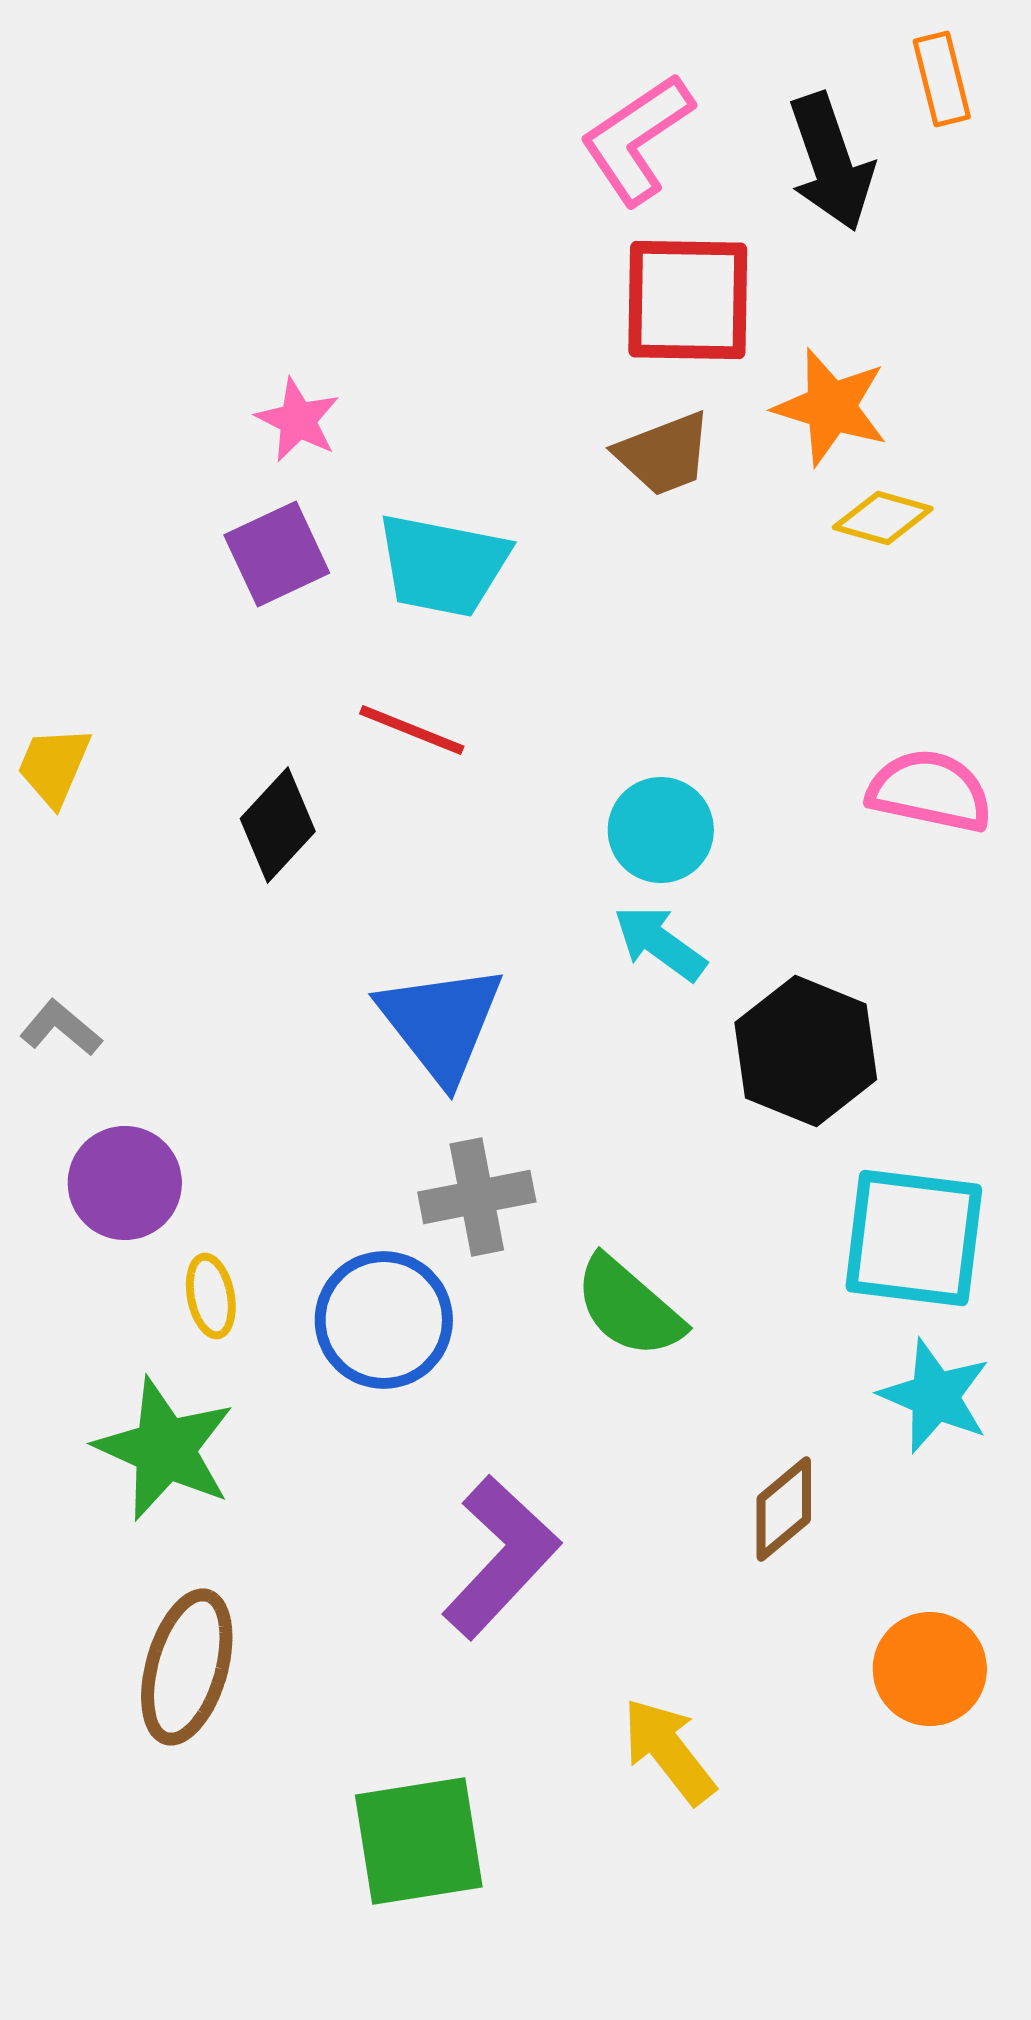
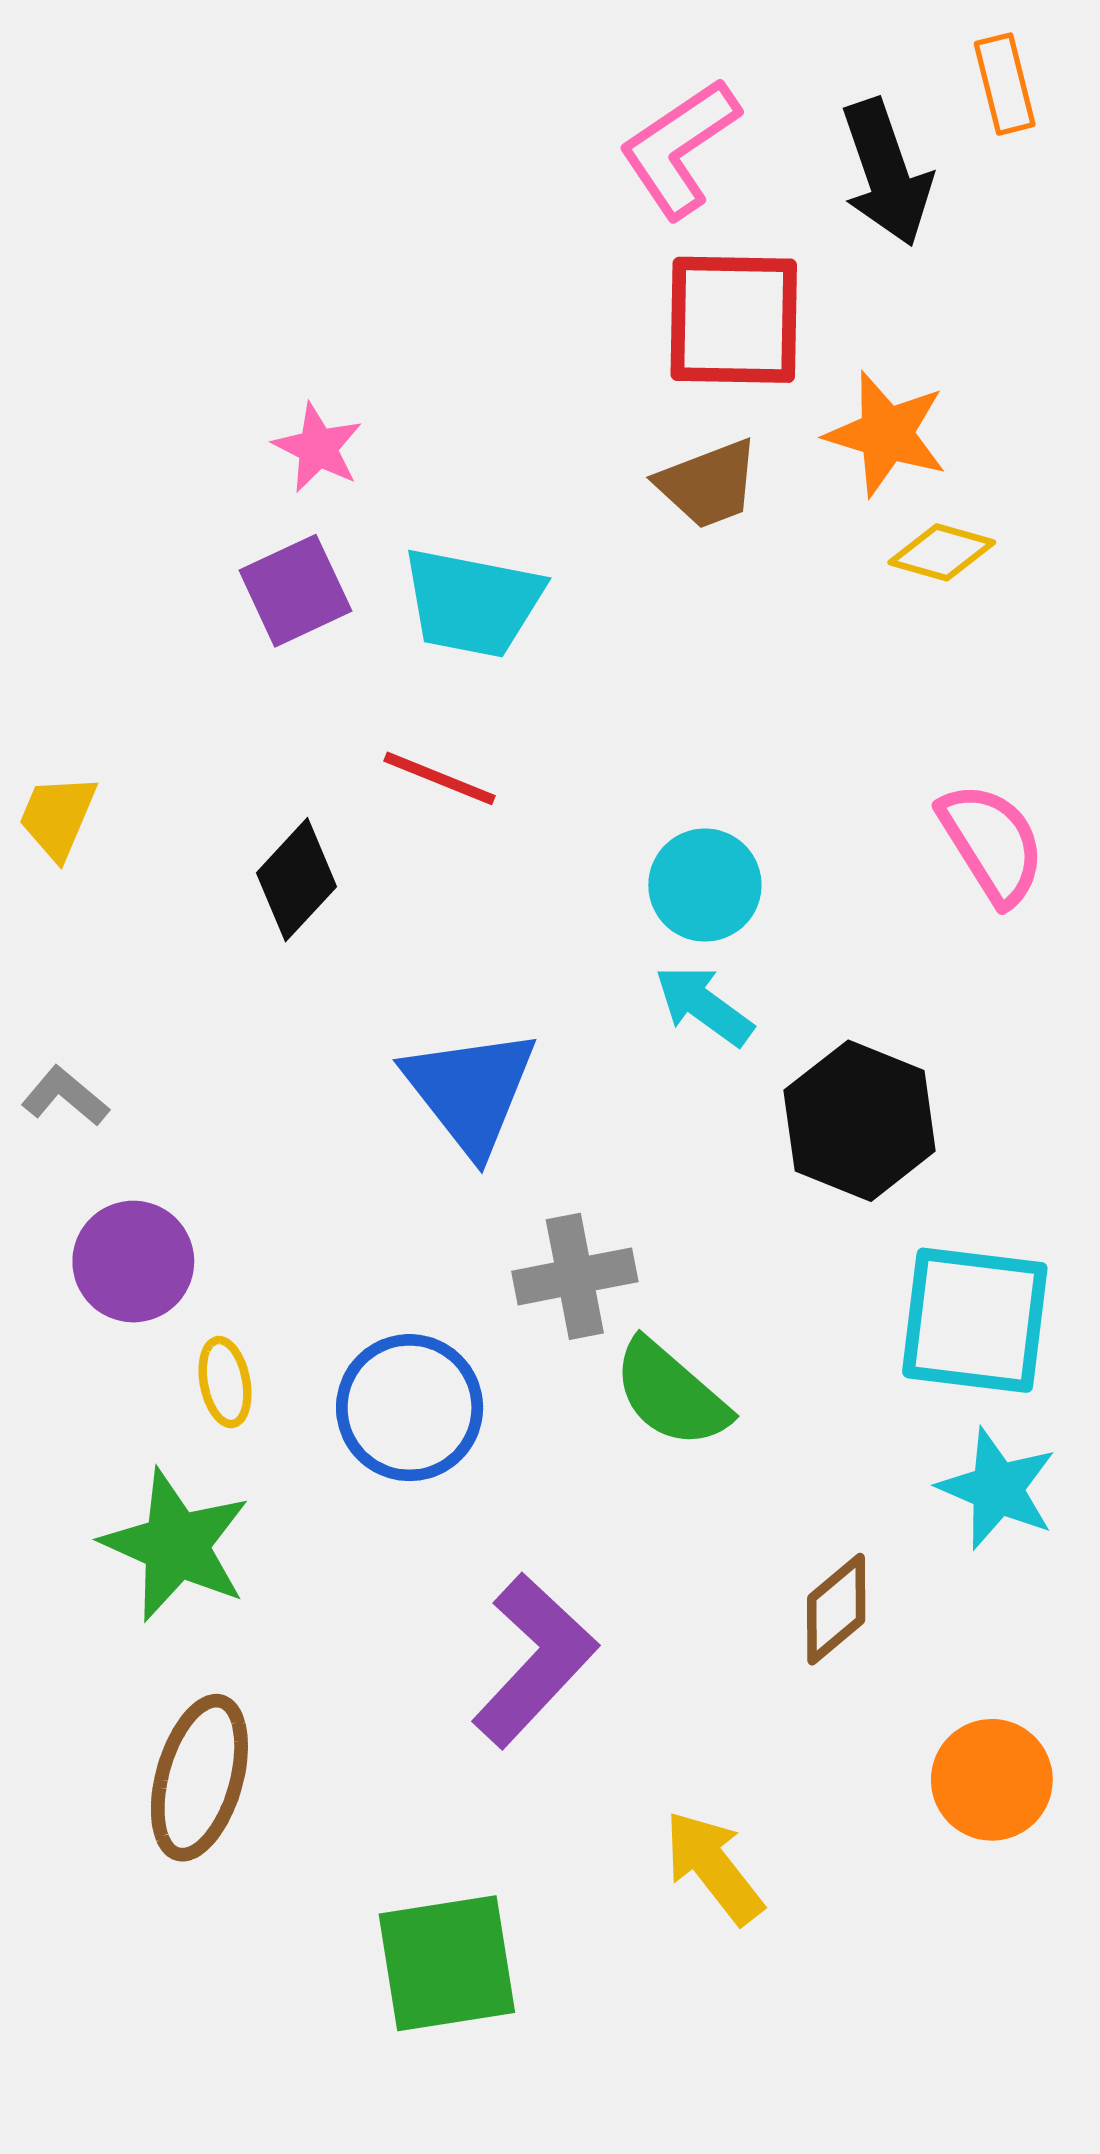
pink semicircle: (930, 791) -> (992, 843), turned 46
gray cross: (477, 1197) -> (575, 1276), moved

